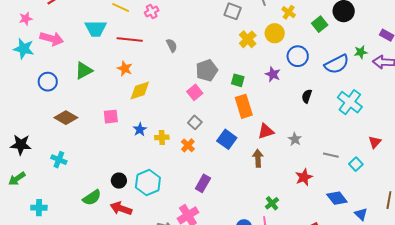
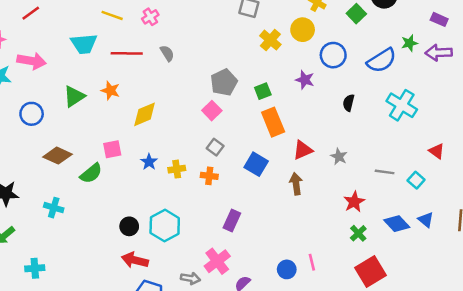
gray semicircle: (172, 45) -> (167, 53), moved
orange star: (125, 69) -> (110, 90), moved
green square: (238, 80) -> (263, 91), turned -32
red triangle: (375, 142) -> (437, 151), turned -32
orange cross: (188, 145) -> (209, 176), turned -32
green semicircle: (92, 198) -> (91, 173), moved
green cross: (272, 203) -> (358, 233), moved
blue triangle: (361, 214) -> (426, 220), moved

